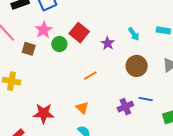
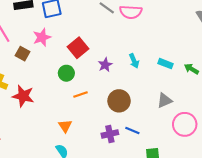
green circle: (59, 44) -> (66, 73), moved
brown circle: (137, 66) -> (119, 101), moved
red star: (44, 113) -> (23, 96), moved

